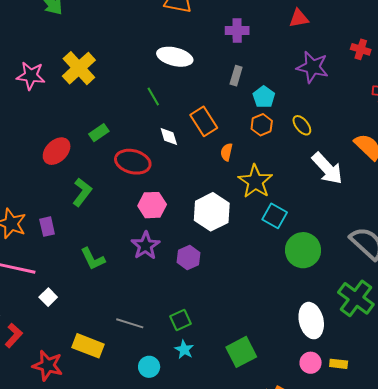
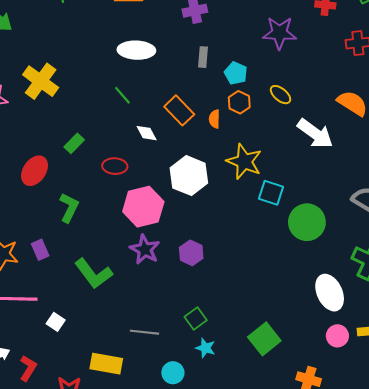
orange semicircle: (226, 152) -> (214, 119), moved
red ellipse: (133, 162) -> (115, 166), size x0.7
pink hexagon: (152, 205) -> (143, 207), size x1.4
white hexagon: (212, 212) -> (189, 176), moved
green L-shape: (93, 259) -> (93, 274), size x1.4

